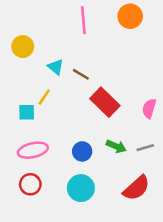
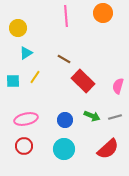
yellow circle: (23, 47) -> (18, 28), moved
cyan triangle: (56, 67) -> (26, 53), moved, turned 48
cyan square: (27, 112) -> (13, 81), moved

